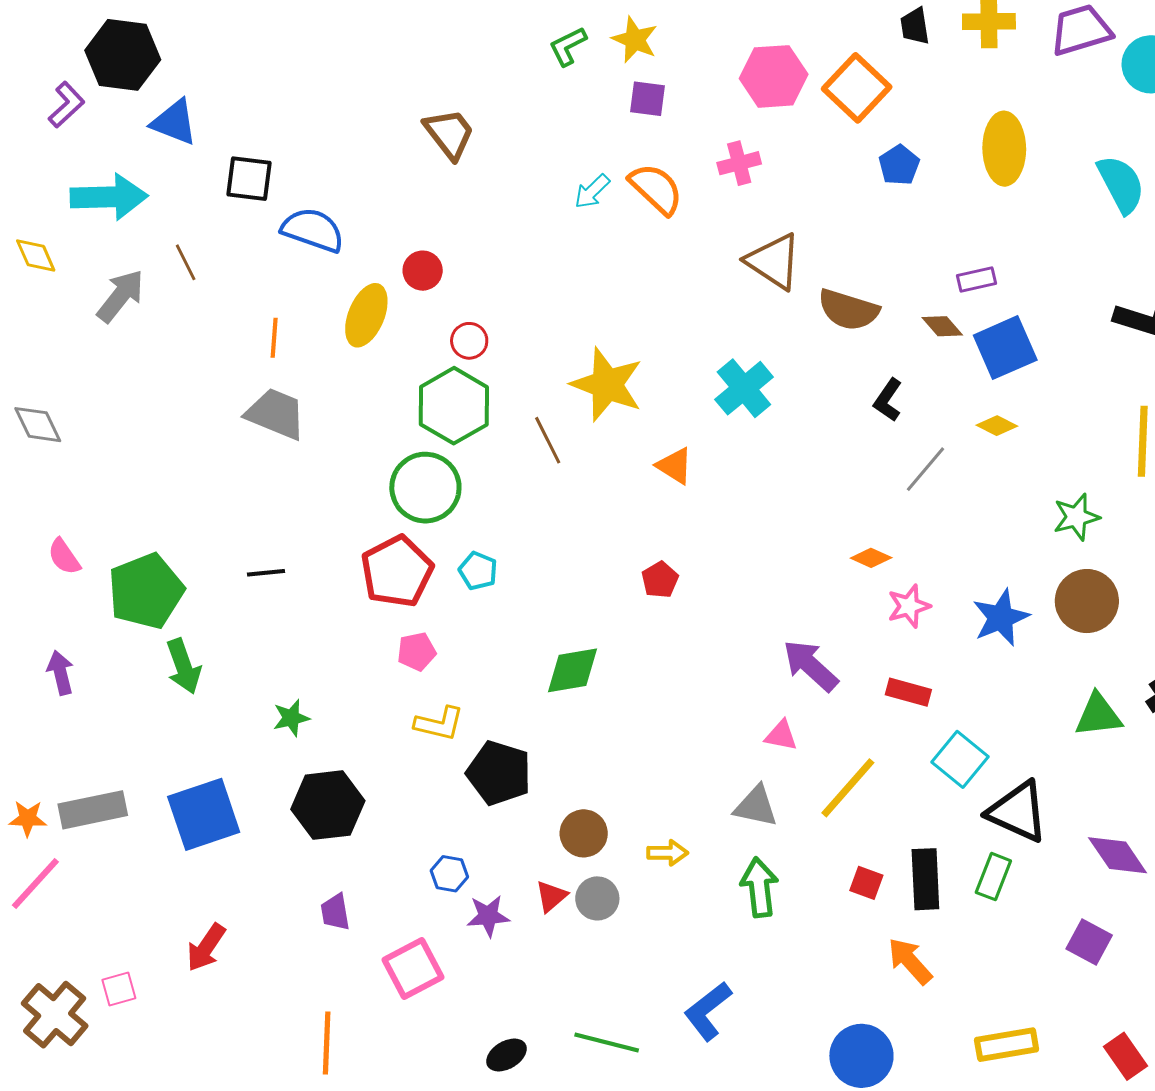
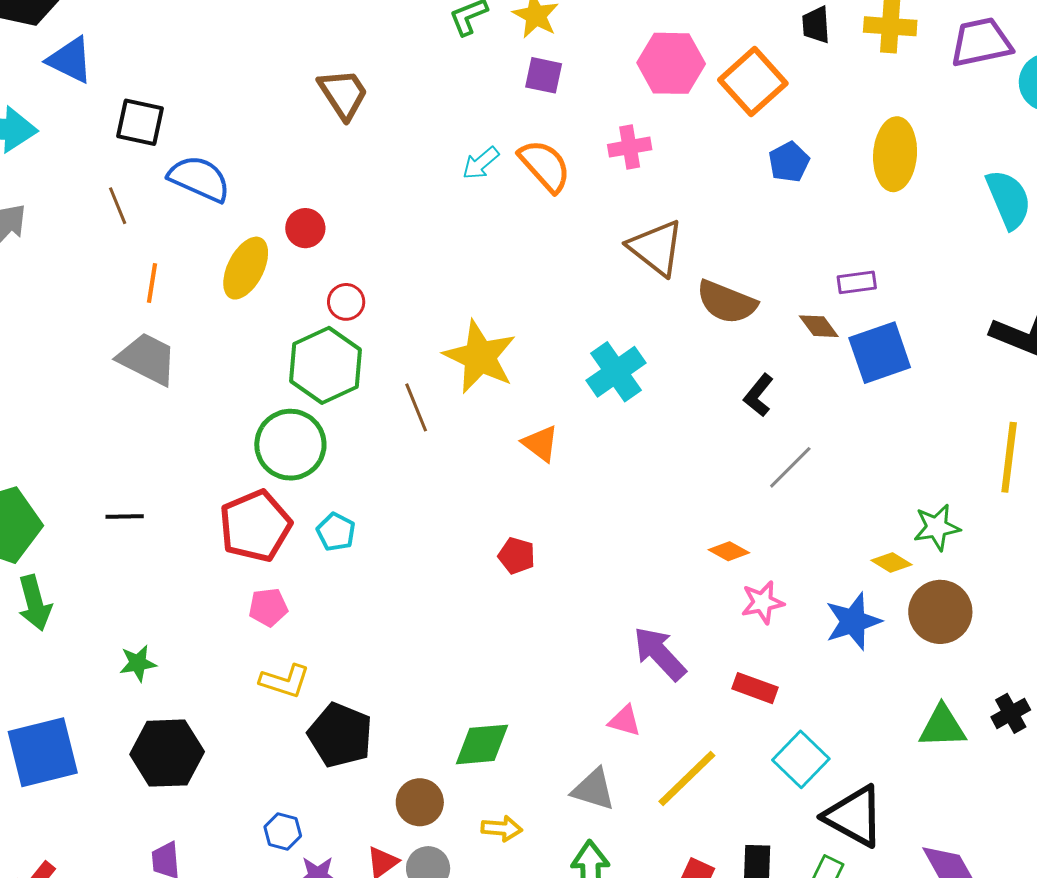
brown line: (186, 262) -> (118, 206), moved
yellow diamond: (997, 426) -> (891, 562), moved
red pentagon: (660, 580) -> (517, 556), turned -30
green diamond: (572, 670) -> (482, 744), moved

